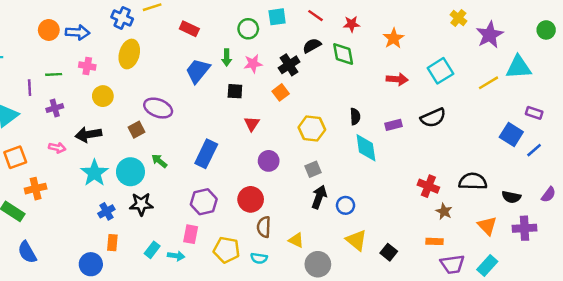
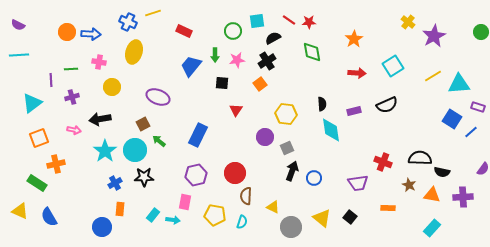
red star: (352, 24) -> (309, 22), moved
black semicircle: (312, 46) -> (273, 38), moved
cyan triangle: (518, 67) -> (459, 84), moved
purple rectangle: (534, 113) -> (478, 107), moved
brown square: (136, 130) -> (143, 124), moved
purple circle: (269, 161) -> (265, 137), moved
black semicircle: (511, 197) -> (442, 172), moved
brown star: (444, 211) -> (409, 185), moved
orange triangle: (487, 226) -> (432, 195), turned -36
yellow triangle: (356, 240) -> (322, 218), moved
cyan semicircle: (259, 258) -> (242, 222), turned -80
purple trapezoid: (452, 264) -> (358, 183), moved

